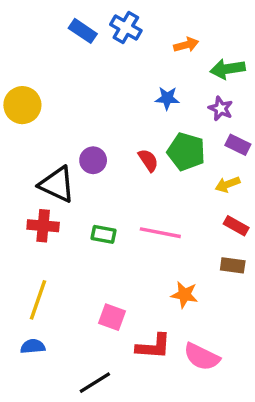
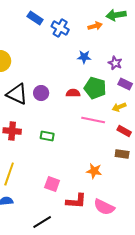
blue cross: (126, 28) -> (60, 28), moved
green arrow: (228, 69) -> (116, 15), moved
red semicircle: (148, 160) -> (73, 93), turned -56
black triangle: (57, 184) -> (17, 94), moved
pink line: (160, 233) -> (93, 120), moved

